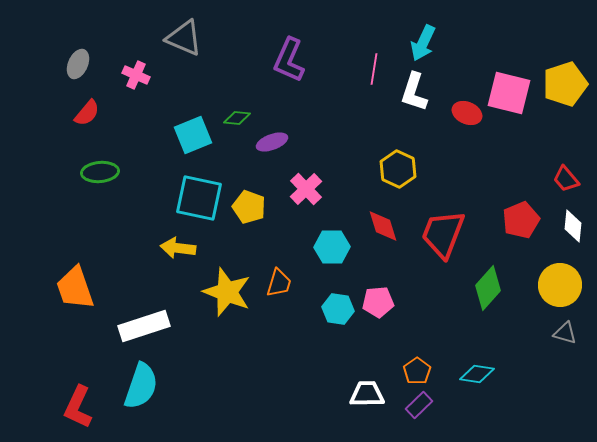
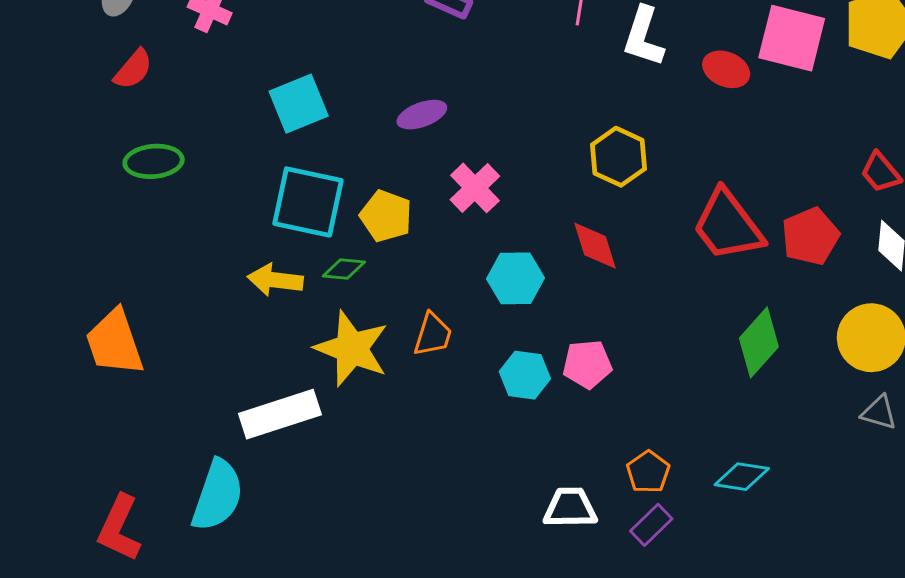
green diamond: (237, 118) -> (344, 269), moved
red trapezoid: (443, 234) -> (728, 225), moved, turned -58
white rectangle: (144, 326) -> (280, 414), moved

